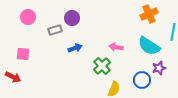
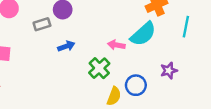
cyan semicircle: (149, 46) -> (143, 34), moved, turned -75
blue circle: (142, 80) -> (136, 85), moved

